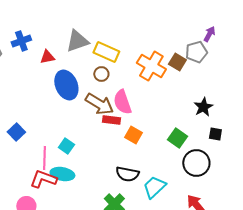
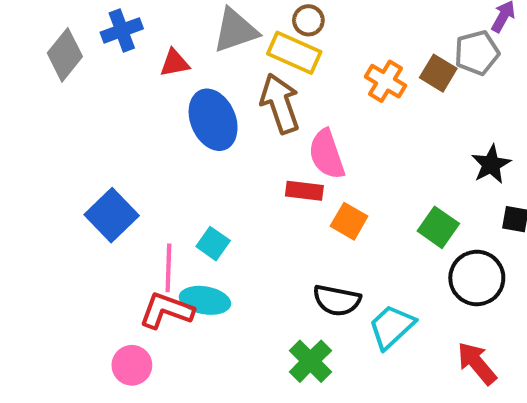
orange cross: (151, 66) -> (386, 81), size x0.7
brown circle: (101, 74) -> (308, 20), moved
brown arrow: (99, 104) -> (280, 104), moved, turned -140
blue square: (16, 132) -> (112, 215), size x1.4

